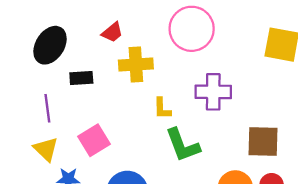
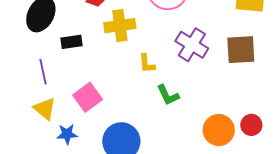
purple cross: (213, 92) -> (192, 45), turned 36
brown square: (263, 141) -> (241, 50), moved
green L-shape: (183, 145) -> (168, 95), size x0.7

